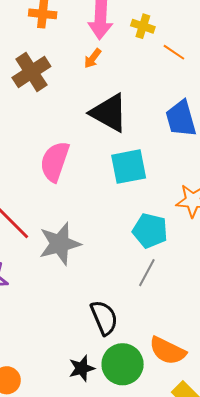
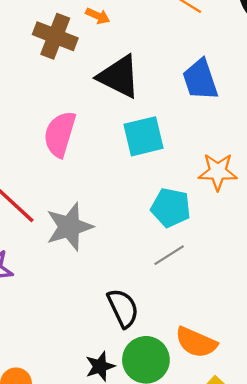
orange arrow: (93, 58) -> (98, 16), turned -100
brown cross: (31, 72) -> (55, 36), moved, turned -33
gray line: (147, 273) -> (169, 255), turned 32

